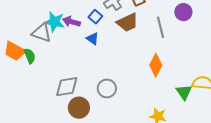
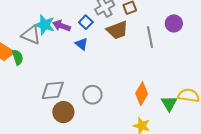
orange diamond: (156, 65) -> (142, 94), moved

